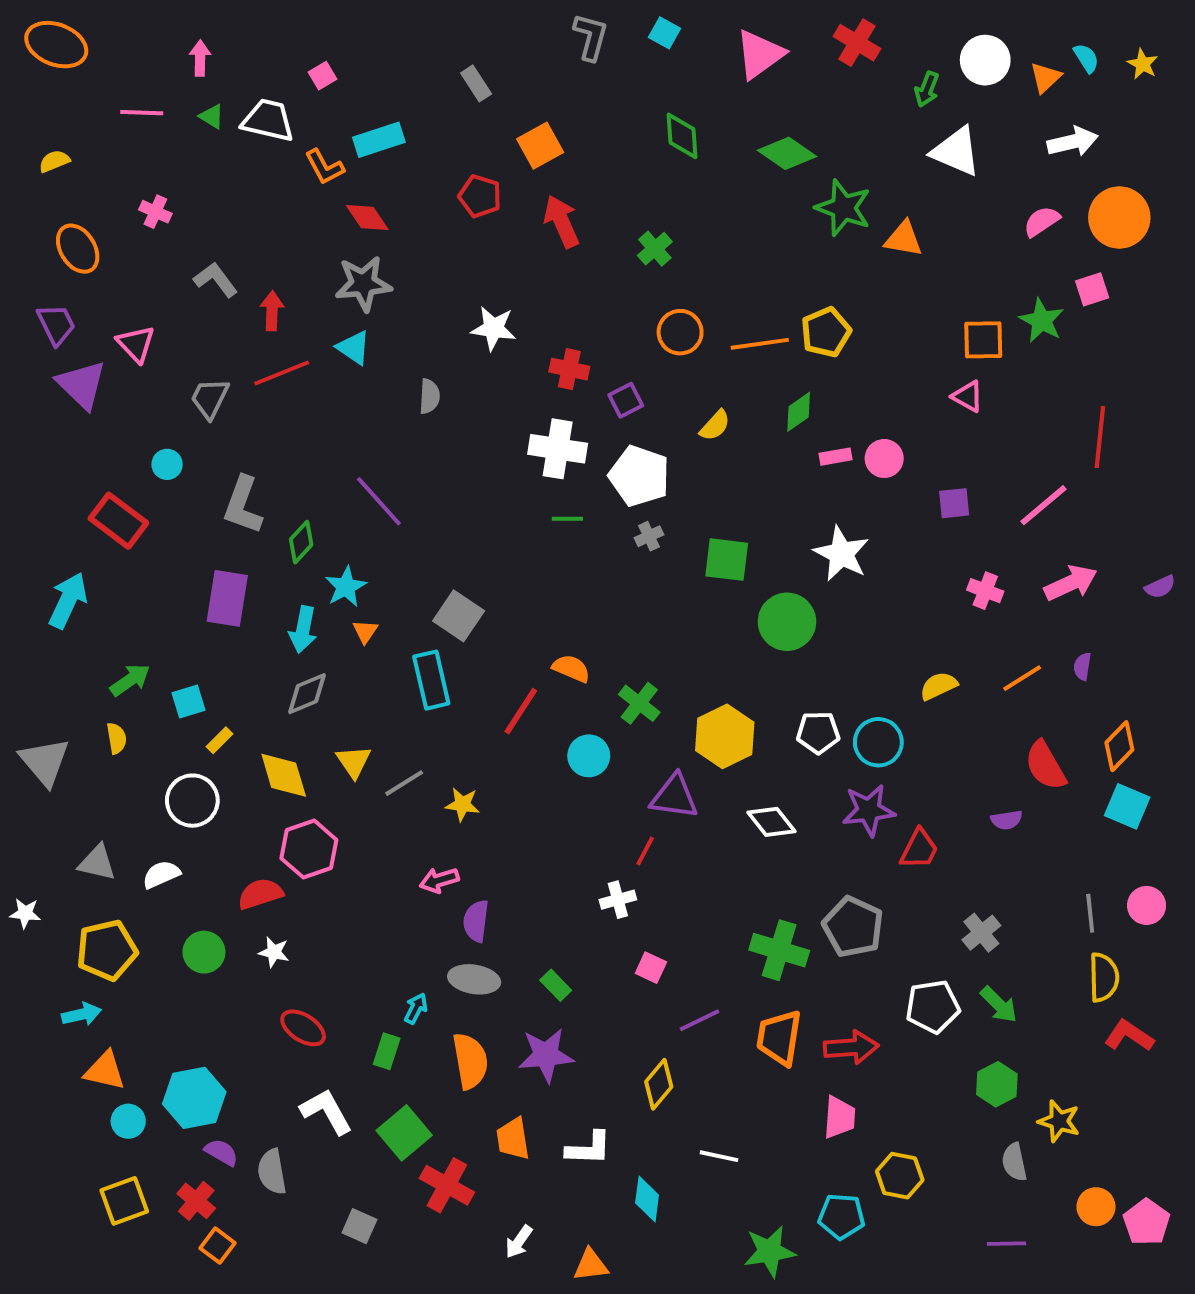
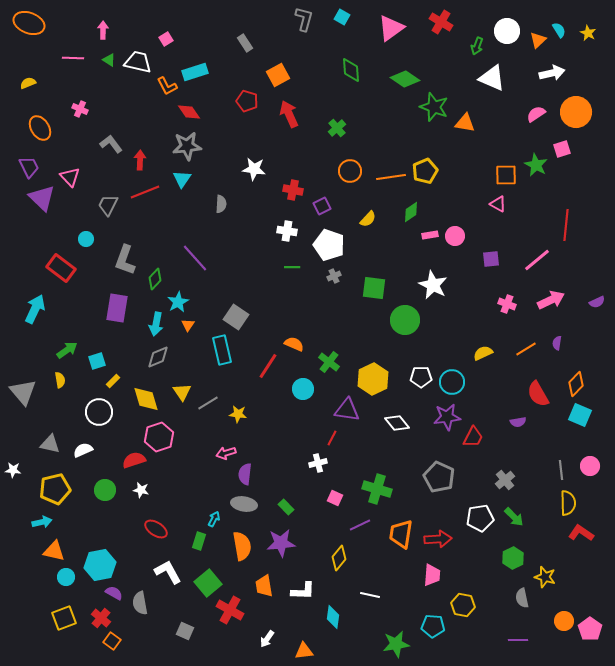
cyan triangle: (354, 348) -> (182, 179), turned 30
white cross: (558, 449) -> (287, 231), size x0.7
green cross: (779, 950) -> (377, 489), moved

